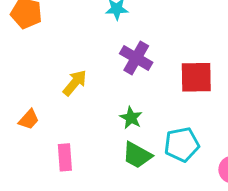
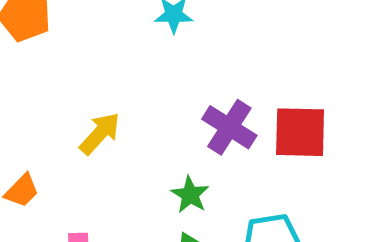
purple cross: (136, 58) -> (229, 127), moved

